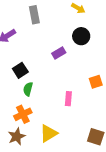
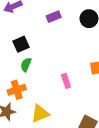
purple rectangle: (59, 53) -> (54, 17), moved
pink rectangle: (68, 99) -> (66, 81), turned -32

